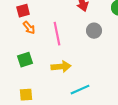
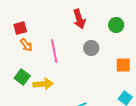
green square: (25, 60) -> (22, 77), turned -35
yellow arrow: (61, 67) -> (43, 84), moved

